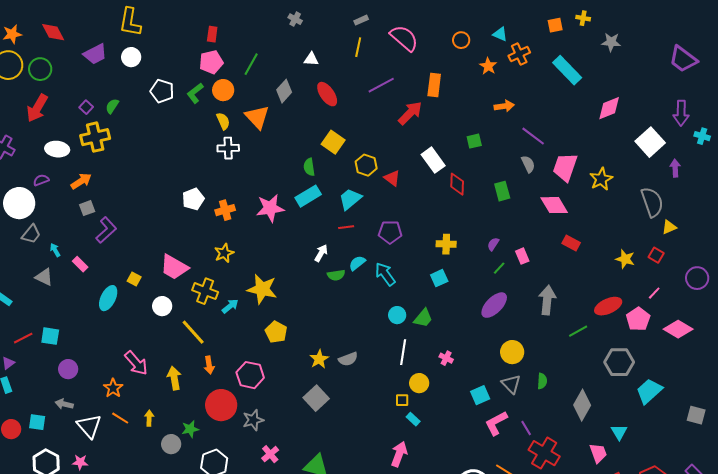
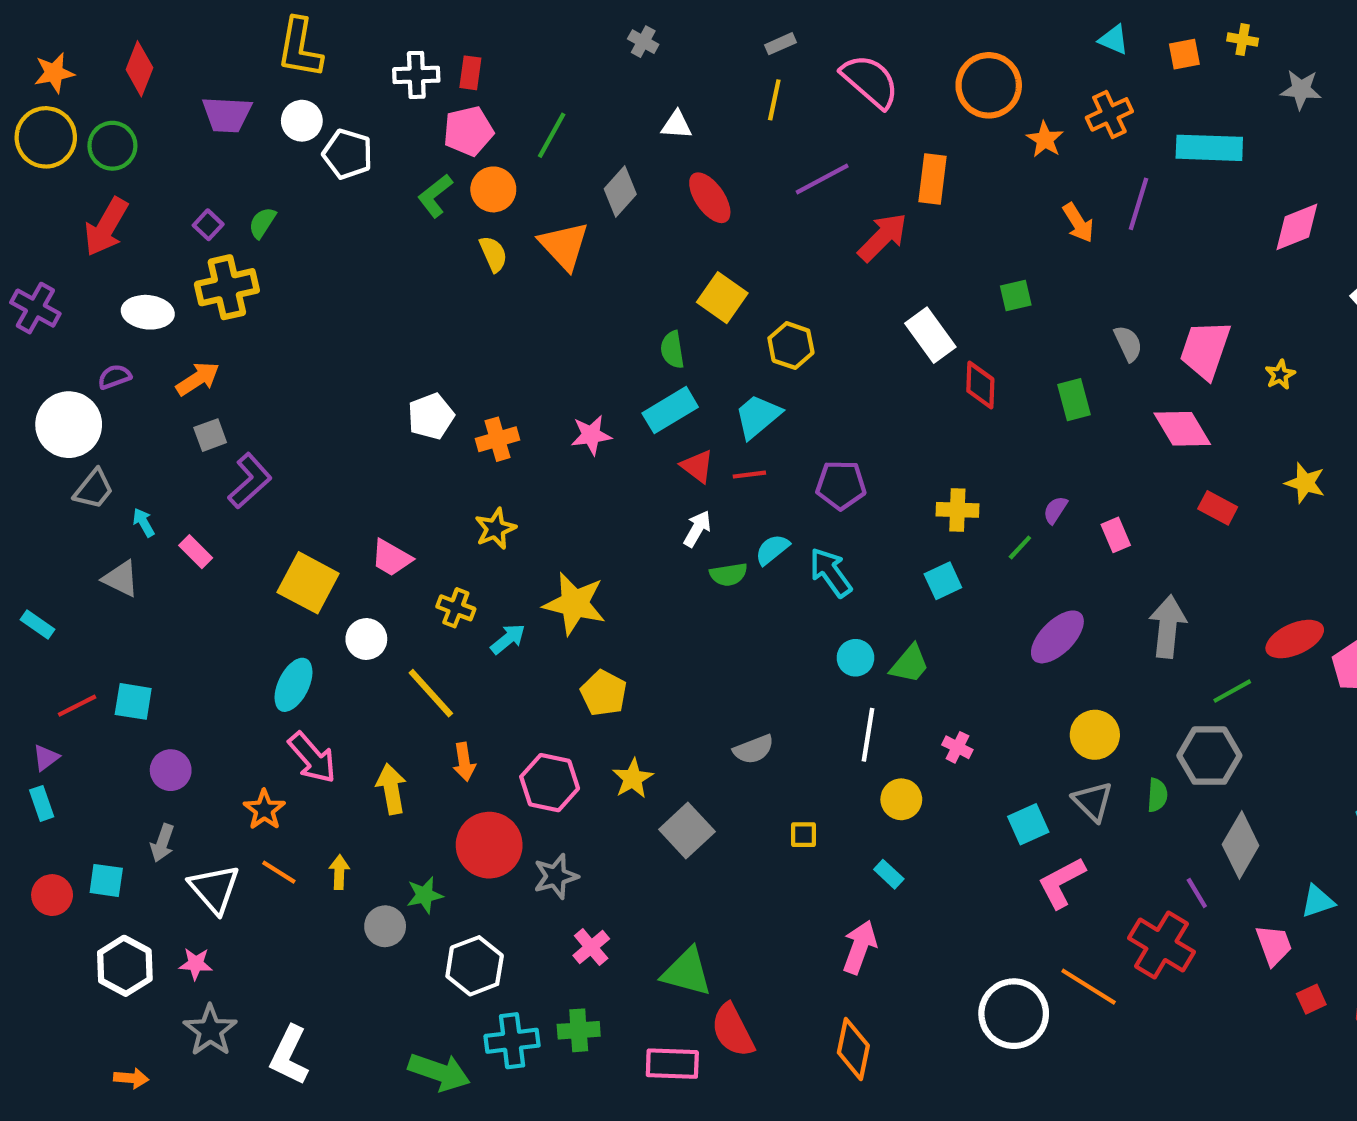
red diamond: (53, 32) -> (139, 69), turned 50
cyan triangle: (500, 34) -> (1114, 40), moved
orange circle: (461, 40) -> (989, 85), size x1.8
purple trapezoid: (95, 54) -> (227, 114), turned 30
cyan rectangle: (567, 70) -> (1209, 148), turned -44
white pentagon: (162, 91) -> (348, 154), moved
orange arrow: (504, 106) -> (1078, 223), turned 66
purple line: (533, 136) -> (1139, 204), moved, turned 70
white cross: (228, 148) -> (416, 75), moved
red triangle: (392, 178) -> (697, 466), moved
yellow star: (601, 179) -> (1280, 375), size x0.6
pink star: (270, 208) -> (591, 435), size x0.7
yellow star: (625, 259) -> (1305, 483), moved
pink trapezoid: (174, 267) -> (391, 558), size x0.7
green line: (499, 268) -> (1020, 547), moved
yellow square: (134, 279) -> (308, 583), size x2.0
yellow cross: (205, 291) -> (456, 608), size x0.7
cyan ellipse: (108, 298) -> (293, 685), moved
yellow star: (319, 359) -> (633, 778), moved
gray hexagon: (619, 362) -> (1209, 756), moved
yellow square: (402, 400) -> (803, 835), moved
gray arrow: (64, 404) -> (162, 843), turned -84
purple line: (526, 428) -> (1197, 893), moved
cyan triangle: (619, 432) -> (1318, 901), turned 42

